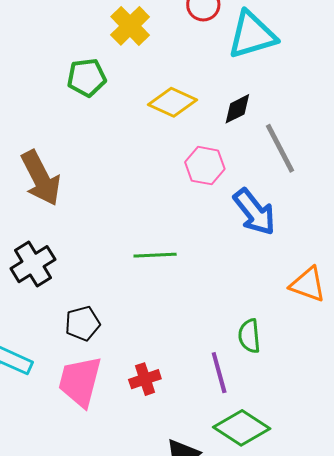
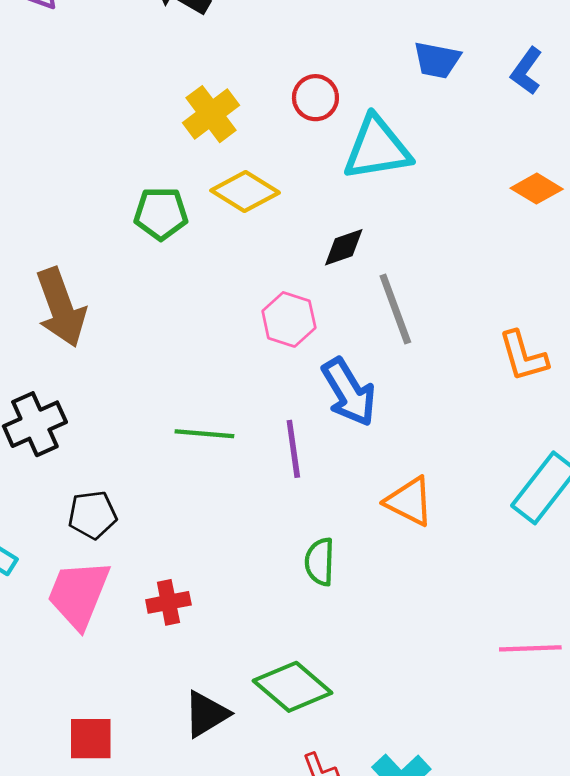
green pentagon: (87, 78) -> (161, 213), moved
yellow diamond: (172, 102) -> (245, 192), moved
purple line: (219, 373) -> (293, 449), moved

